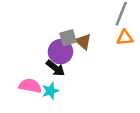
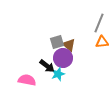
purple circle: (60, 52) -> (63, 58), moved
cyan star: (50, 91) -> (58, 74), moved

